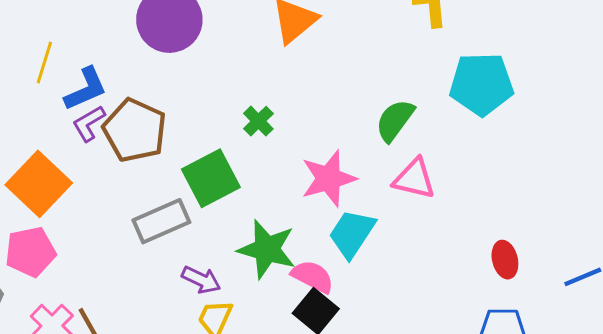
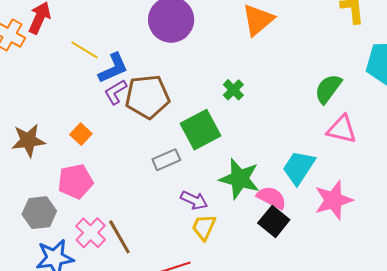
yellow line: (44, 62) -> (84, 50), turned -76
brown pentagon: (135, 130) -> (147, 97), turned -30
pink star: (329, 179) -> (333, 200), moved
orange square: (39, 184) -> (81, 134), size x0.5
gray rectangle: (161, 221) -> (166, 160), size x0.7

